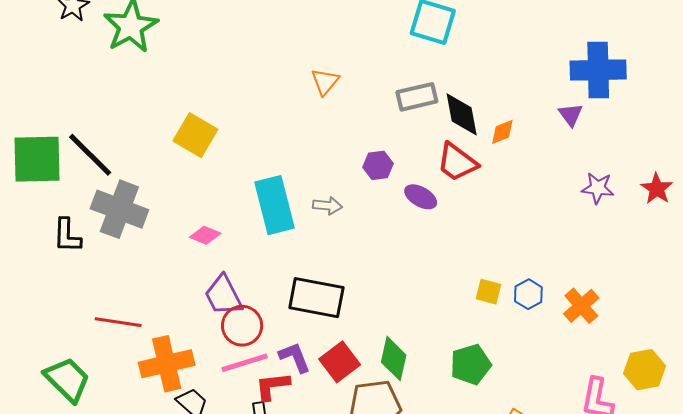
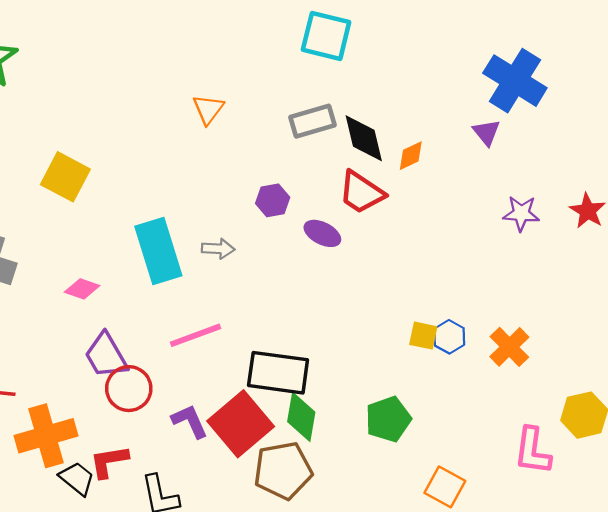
blue cross: (598, 70) -> (515, 81), turned 36
yellow square: (488, 292) -> (423, 336), moved
black rectangle: (316, 298) -> (278, 373), moved
red square: (340, 362) -> (241, 424), size x1.4
pink line: (245, 363) -> (195, 335), moved
red L-shape: (272, 386) -> (109, 461), moved

